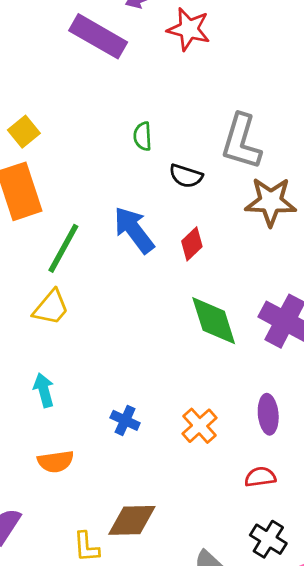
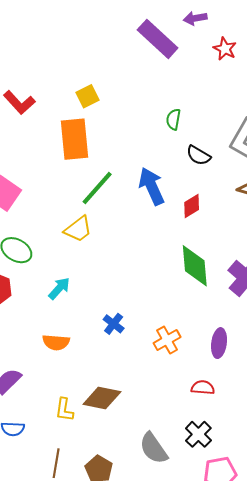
red star: (189, 29) -> (225, 49), size x0.7
cyan arrow: (44, 390) -> (59, 288), turned 45

